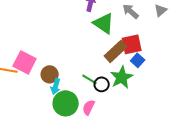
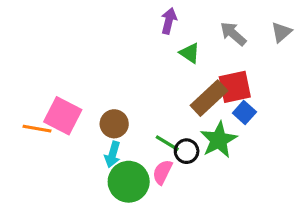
green triangle: (104, 23) -> (190, 53), size x0.6
brown circle: (50, 74) -> (114, 124), moved
pink semicircle: (89, 107) -> (162, 172), moved

